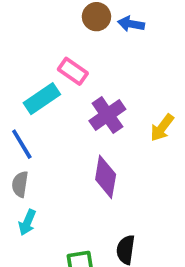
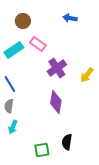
brown circle: (96, 17) -> (23, 21), moved
cyan rectangle: (42, 99) -> (14, 50), moved

